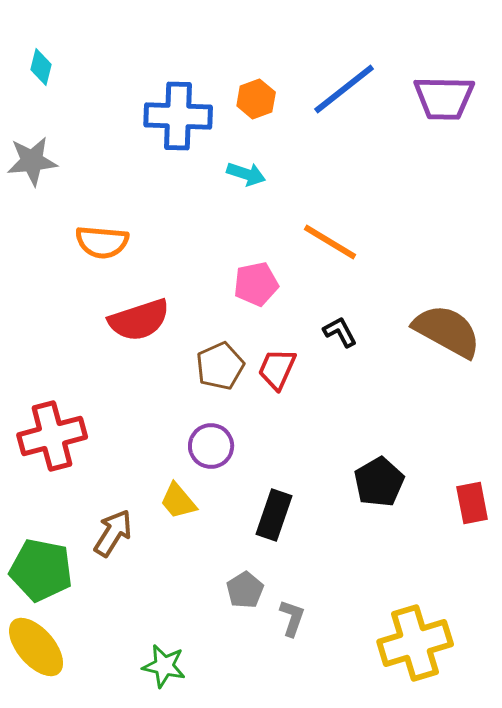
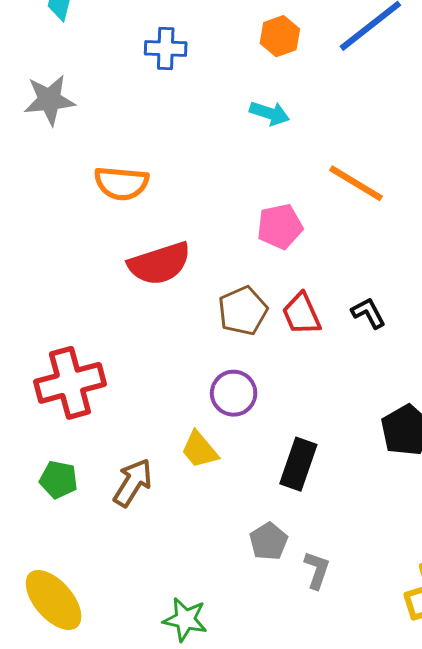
blue cross: (178, 116) -> (166, 48), moved, size x0.6
black L-shape: (340, 332) -> (368, 313), moved
red trapezoid: (277, 369) -> (301, 314), turned -48
green pentagon: (41, 570) -> (59, 480), moved, size x0.6

